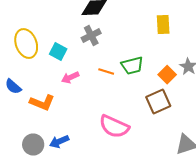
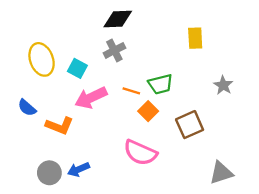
orange square: (167, 74) -> (148, 111), moved
pink arrow: (70, 78) -> (91, 98), size x1.6

